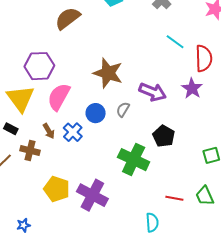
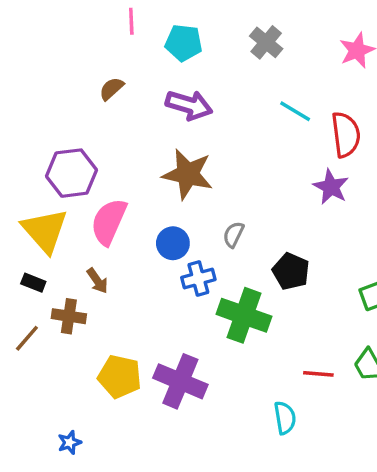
brown semicircle: (68, 18) -> (111, 89), size x0.6
purple arrow: (153, 92) -> (189, 105), moved
gray semicircle: (123, 109) -> (233, 235), moved
blue cross: (73, 132) -> (198, 278), moved, turned 36

